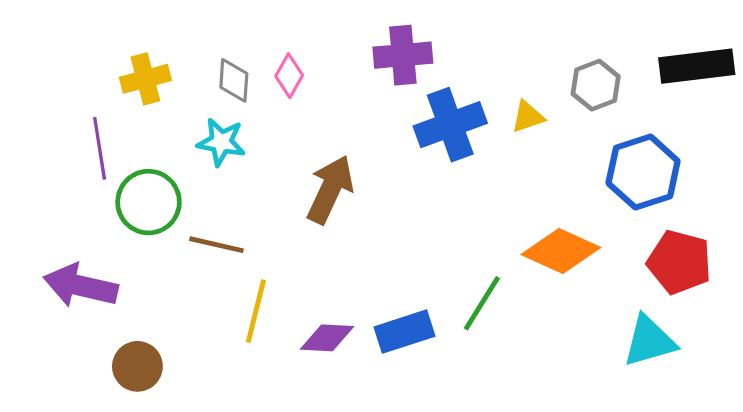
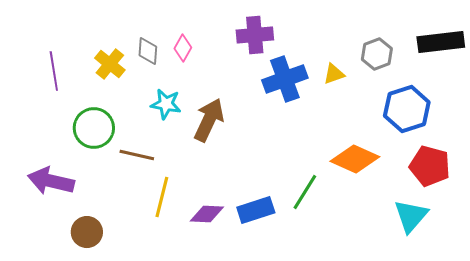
yellow cross: (145, 79) -> (110, 64), moved, turned -36
cyan star: (221, 142) -> (166, 104), moved
purple line: (100, 148) -> (54, 71), moved
cyan triangle: (649, 341) -> (411, 216), turned -33

